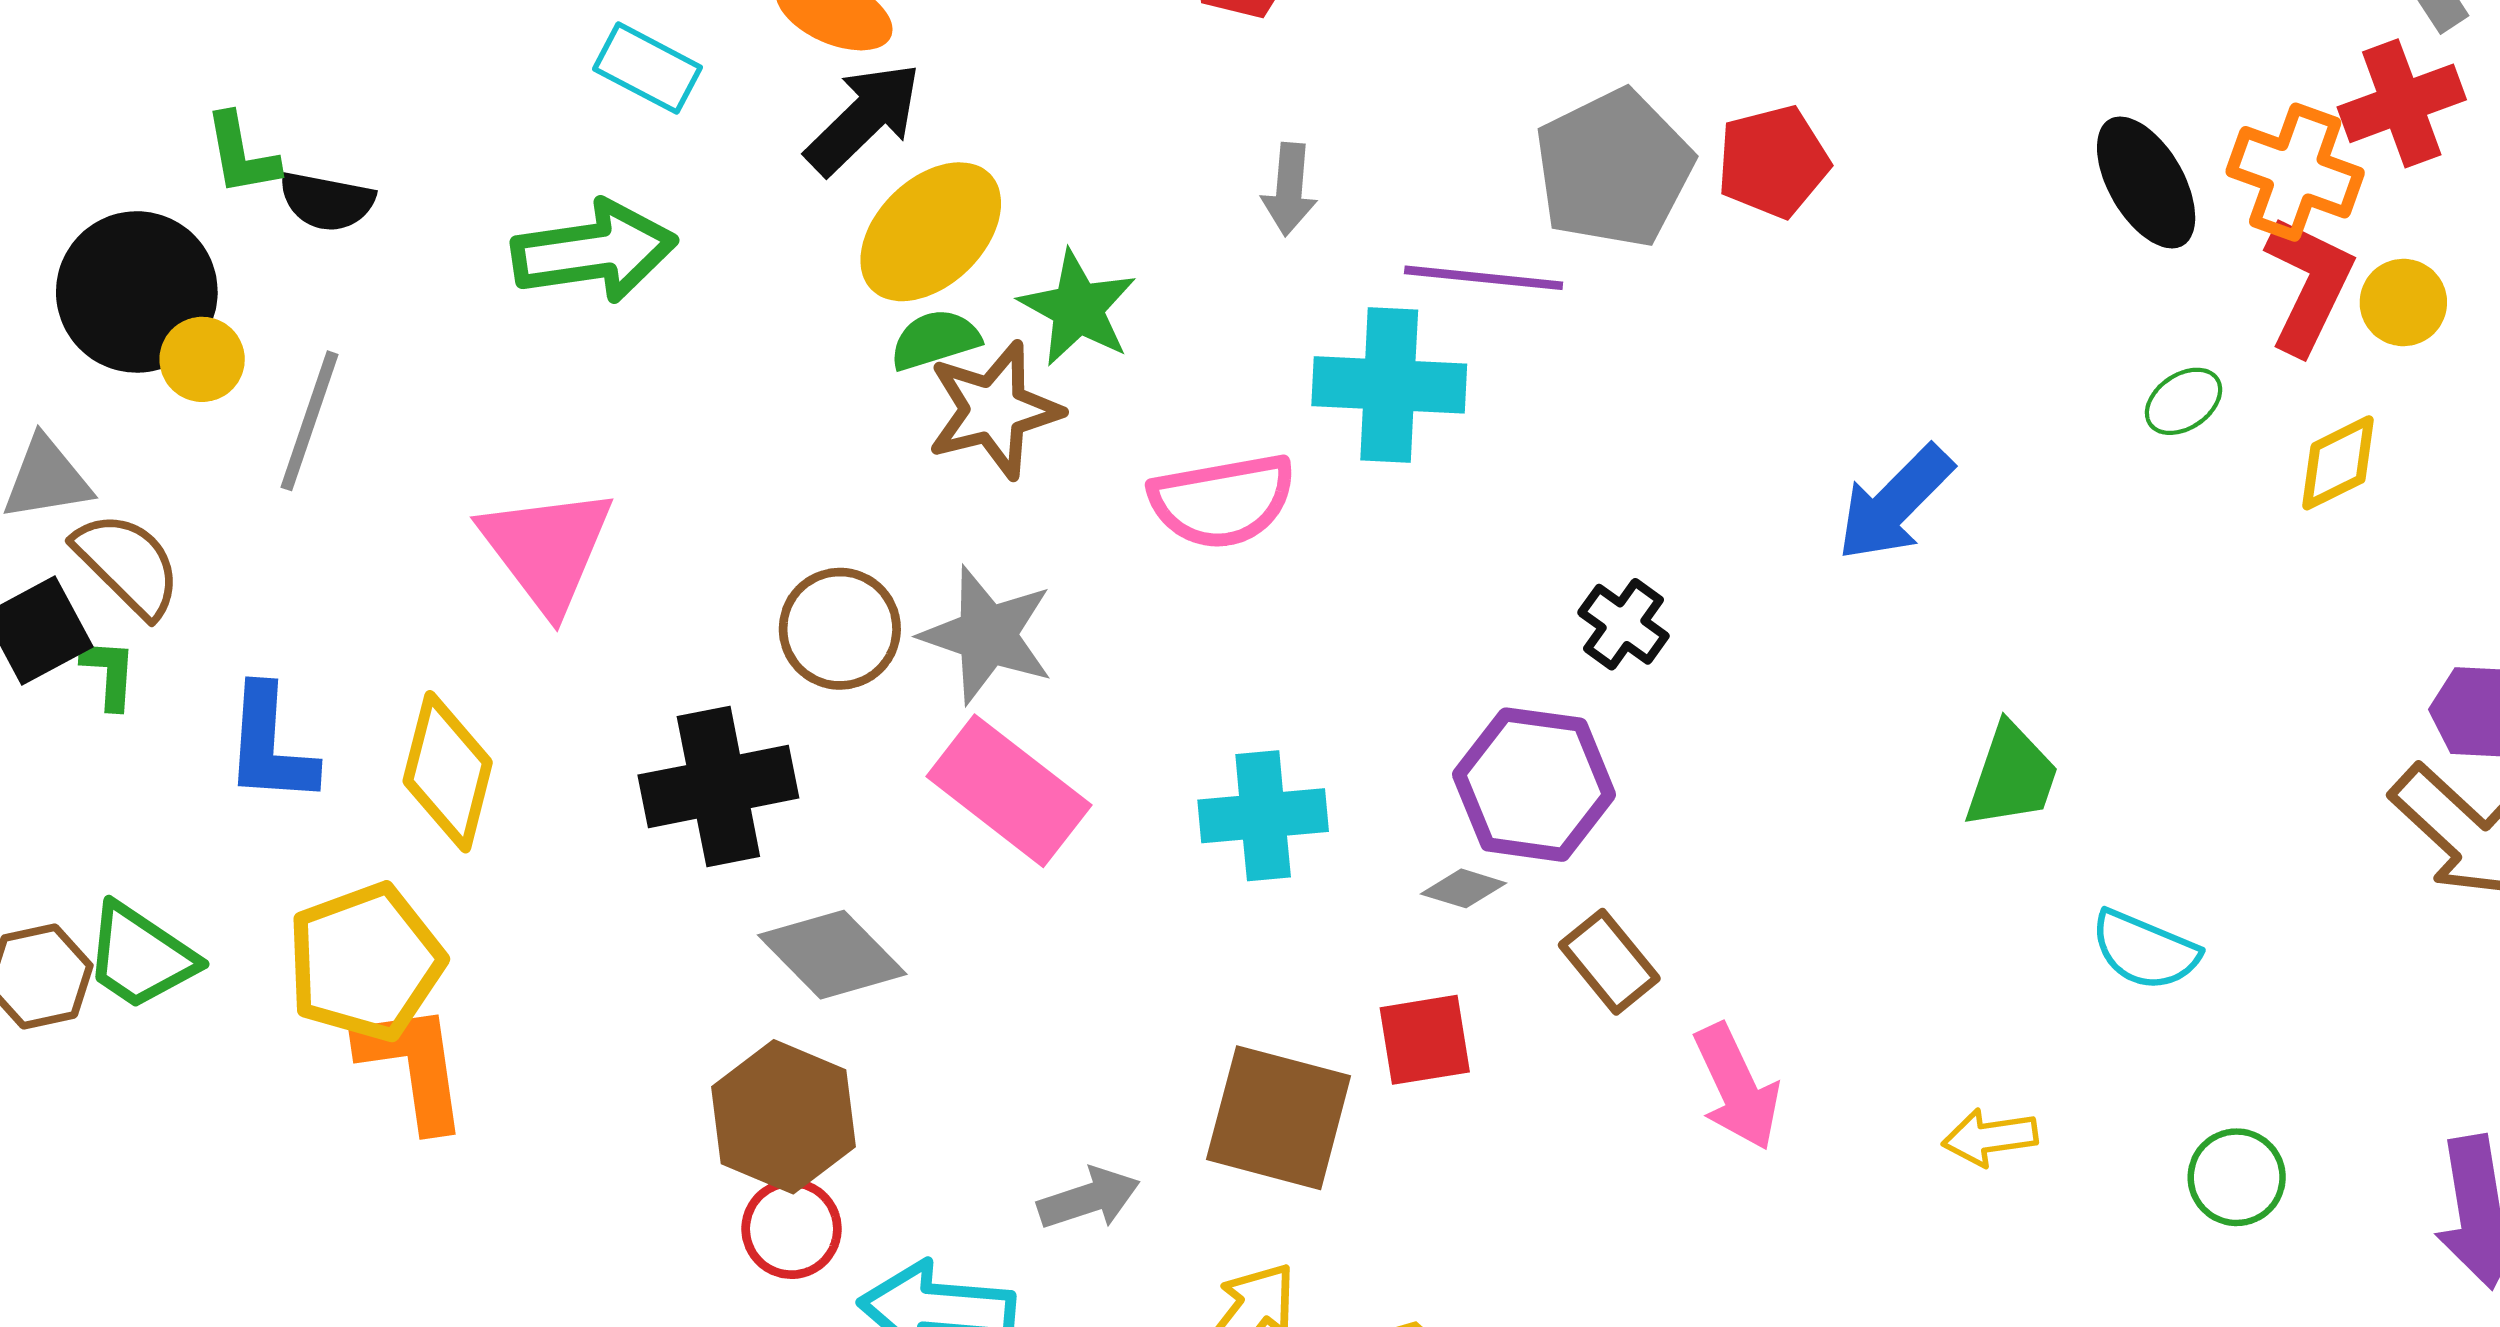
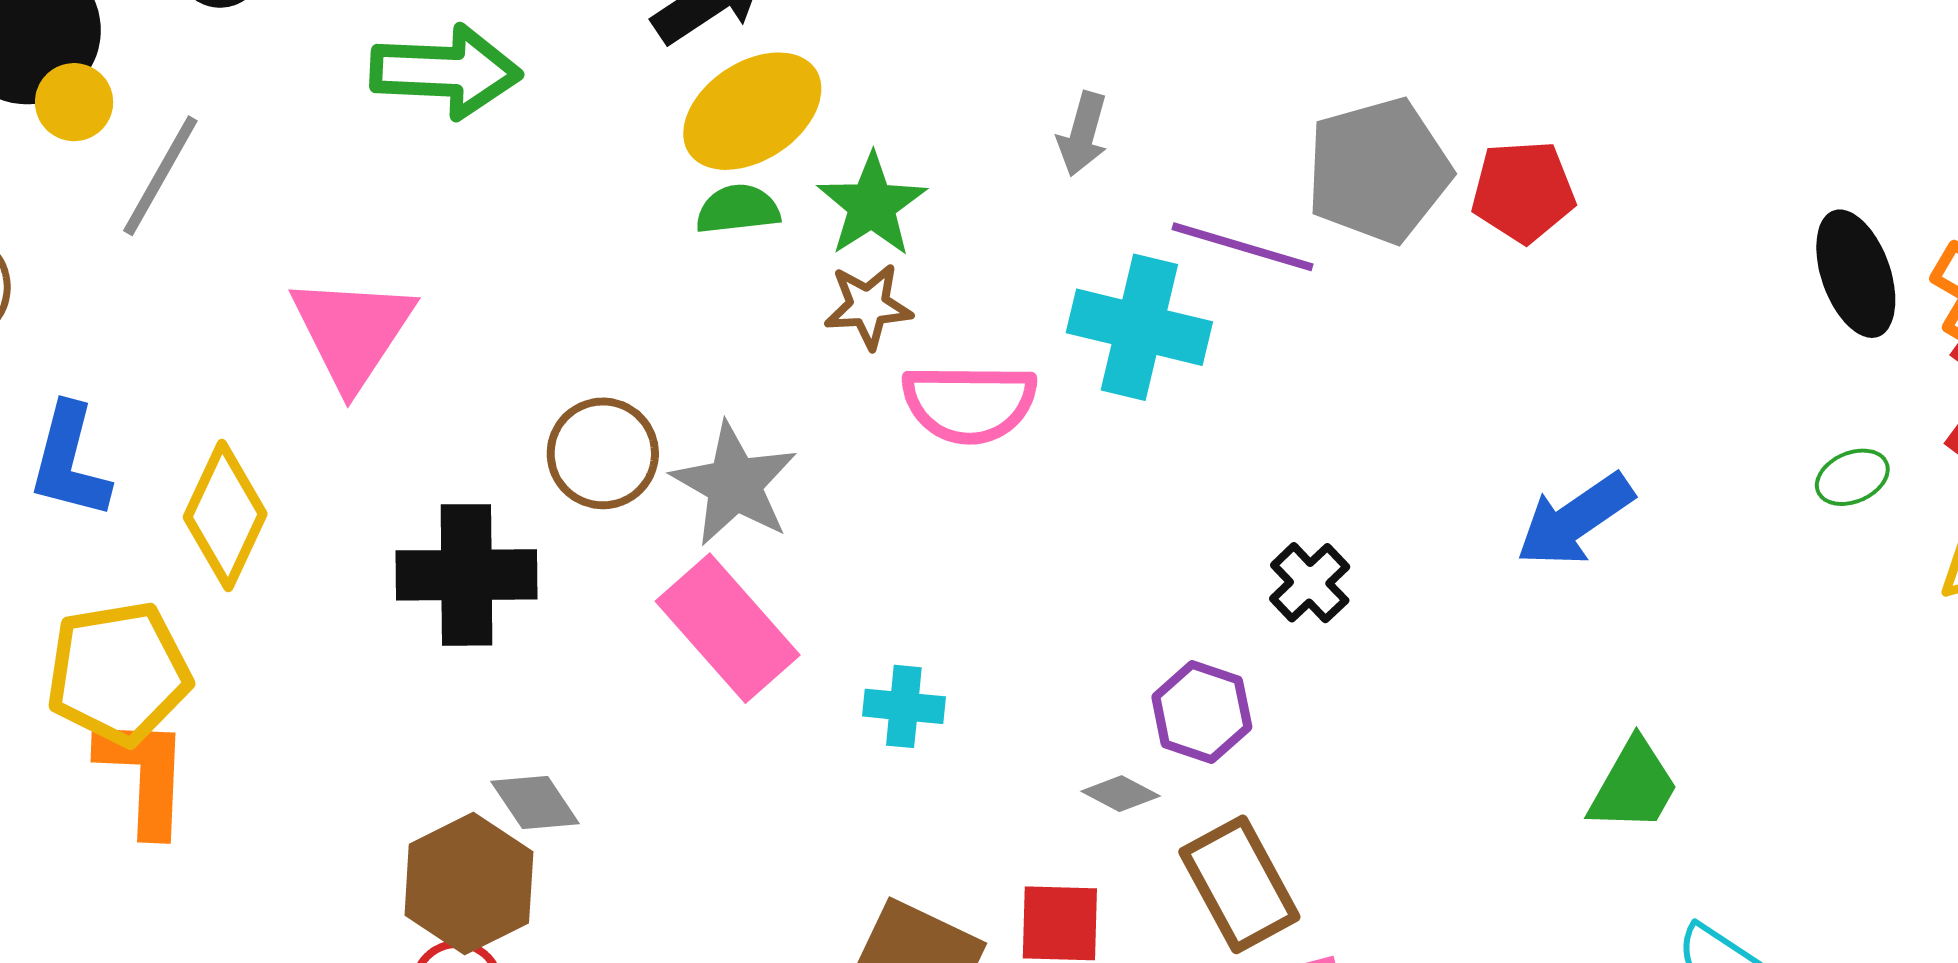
brown star: (994, 410) -> (868, 306), moved, size x0.7
purple hexagon: (1534, 785) -> (1202, 712), size x0.7
cyan cross: (1263, 816) -> (904, 706), moved, size x0.7
gray diamond: (832, 955) -> (535, 803), moved, size x0.7
brown rectangle: (1609, 962) -> (1239, 884), size x1.4

